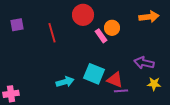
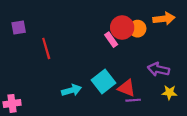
red circle: (83, 15) -> (122, 28), moved
orange circle: (112, 28) -> (138, 29), moved
red line: (52, 33) -> (46, 48), moved
cyan square: (94, 74) -> (103, 81), turned 30

